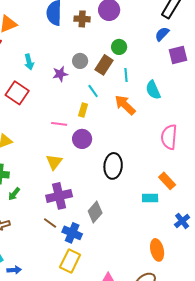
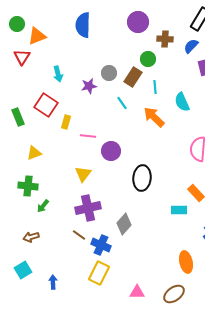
brown cross: (82, 19) -> (165, 39), moved
yellow rectangle: (83, 110) -> (66, 122), moved
blue arrow: (14, 270) -> (53, 282), moved, turned -88

